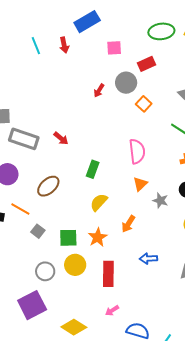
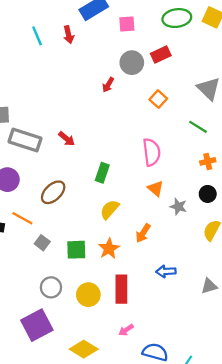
pink square: (114, 48) -> (127, 24), moved
gray circle: (126, 83) -> (132, 63), moved
orange triangle: (140, 184) -> (156, 188), turned -35
yellow circle: (75, 265) -> (88, 295), moved

